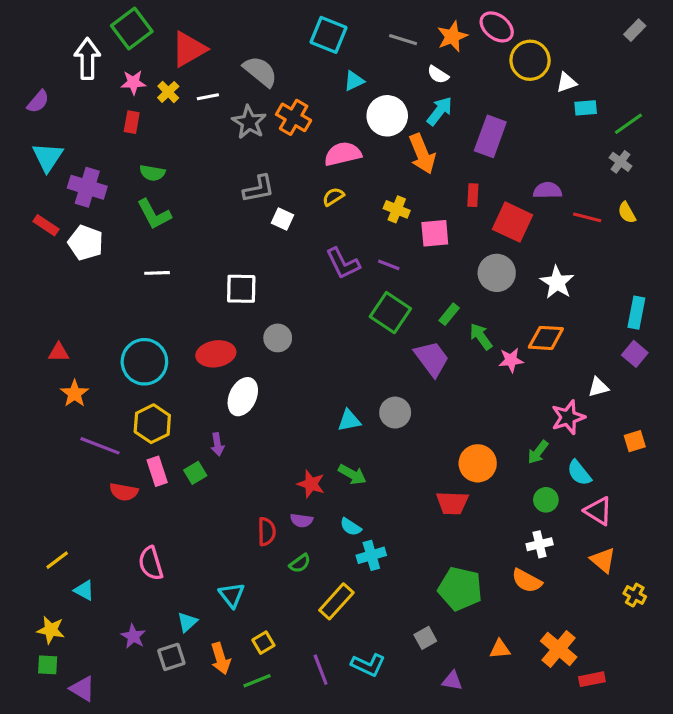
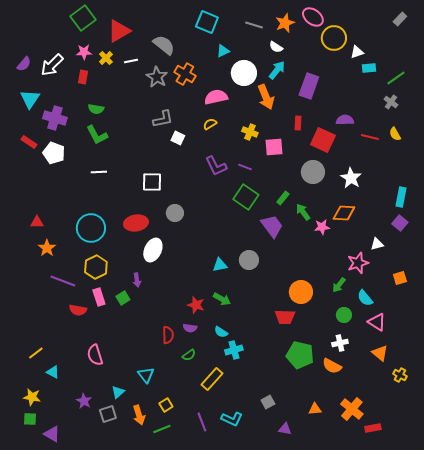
white arrow: (87, 59) -> (52, 65), moved, turned -135
green pentagon: (460, 589) -> (300, 355), moved

